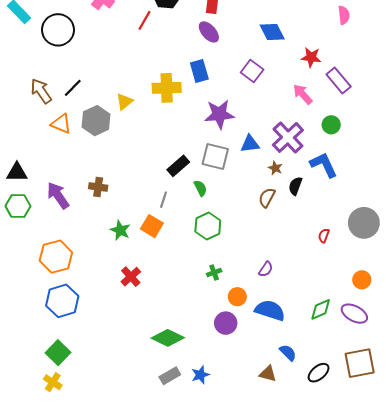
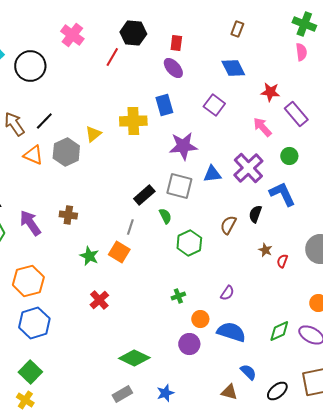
brown star: (275, 168) -> (265, 250), moved
green hexagon: (208, 226) -> (189, 243), moved
gray rectangle: (170, 376) -> (122, 394), moved

